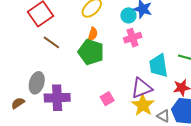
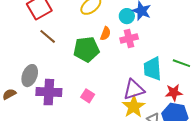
orange semicircle: (93, 34) -> (105, 34), moved
green pentagon: (91, 52) -> (86, 49), turned -30
pink square: (107, 99) -> (88, 96), moved, turned -32

